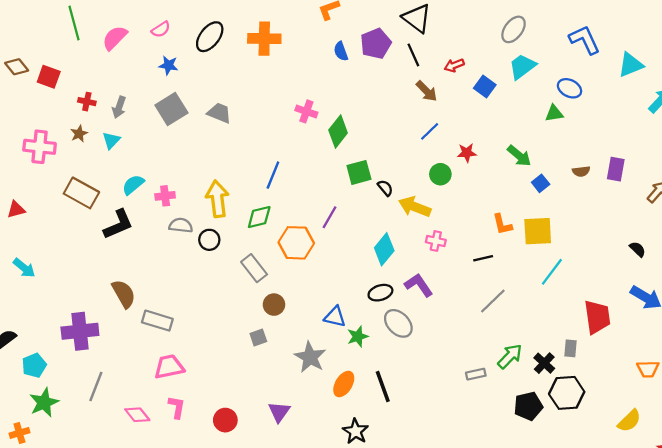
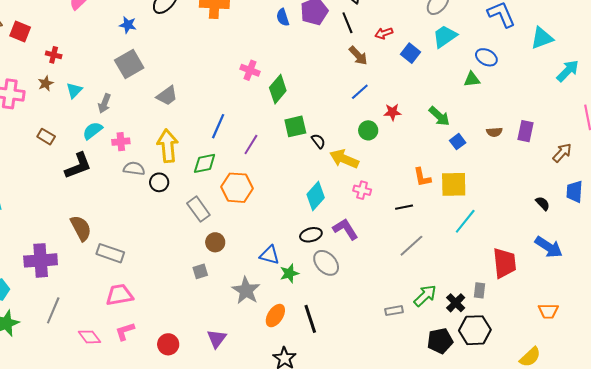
gray arrow: (119, 107) -> (104, 103), moved
gray trapezoid: (219, 113) -> (167, 96), moved, turned 120
brown rectangle: (81, 193) -> (46, 137), size x0.6
purple line: (329, 217) -> (251, 144), moved
pink L-shape: (177, 407) -> (125, 331), turned -120

